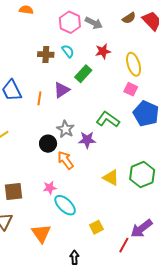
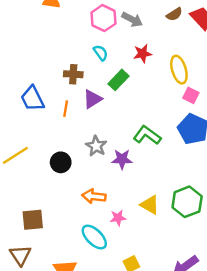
brown cross: (46, 54) -> (73, 74), moved
pink square: (131, 89) -> (191, 95), moved
black circle: (48, 144) -> (61, 162), moved
orange arrow: (65, 160) -> (94, 196), moved, turned -48
pink star: (50, 188) -> (118, 218), moved

